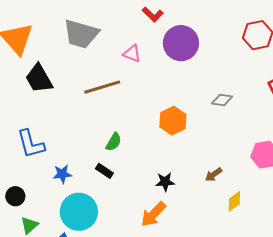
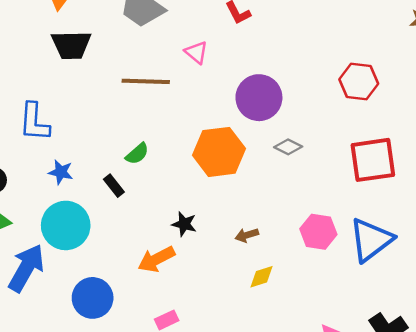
purple circle: (181, 43) -> (259, 98), moved
black trapezoid: (39, 79) -> (71, 45), turned -80
orange hexagon: (173, 121) -> (219, 152), size x1.4

